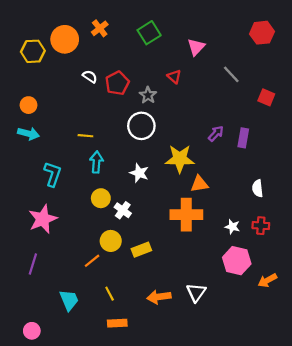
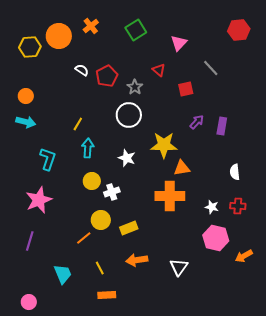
red square: (266, 97) -> (186, 89), moved, turned -35
yellow line: (85, 136) -> (78, 124), turned -64
white cross: (123, 210) -> (112, 192), turned 35
orange arrow: (159, 297) -> (137, 260), moved

